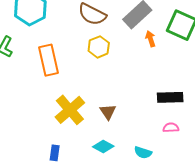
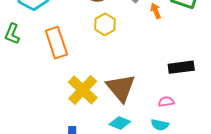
brown triangle: (108, 112) -> (121, 88), size x1.8
pink semicircle: (171, 128) -> (166, 102), moved

